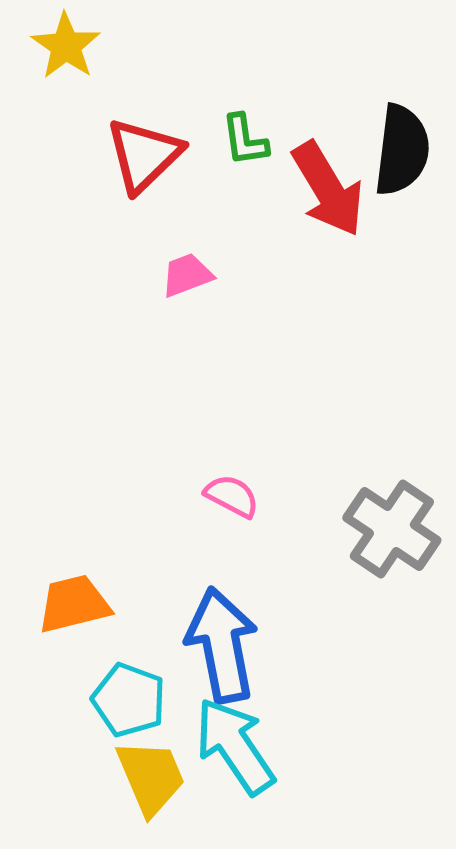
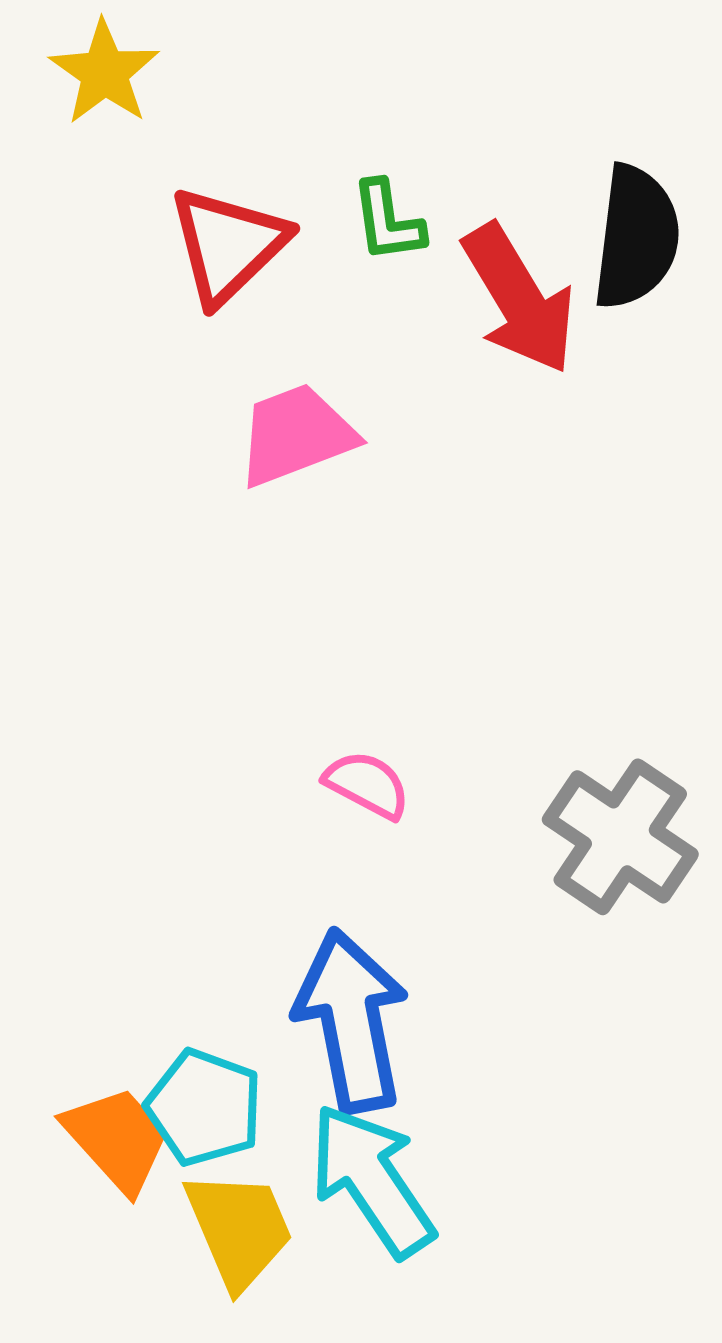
pink trapezoid: (187, 275) -> (296, 435), size x1.5
orange trapezoid: (74, 604) -> (117, 1139), moved, turned 62

